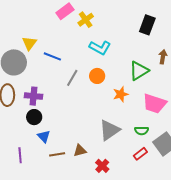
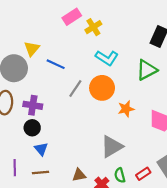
green triangle: (139, 71) -> (147, 70), moved
orange circle: (97, 76) -> (102, 88), size x1.5
green semicircle: (142, 131) -> (120, 175), moved, turned 72
brown triangle: (80, 151) -> (79, 175), moved
brown line: (57, 154) -> (41, 173), moved

